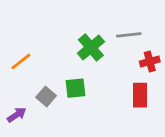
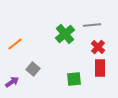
red cross: (150, 61) -> (98, 47), moved, turned -32
green square: (75, 88) -> (74, 79), moved

